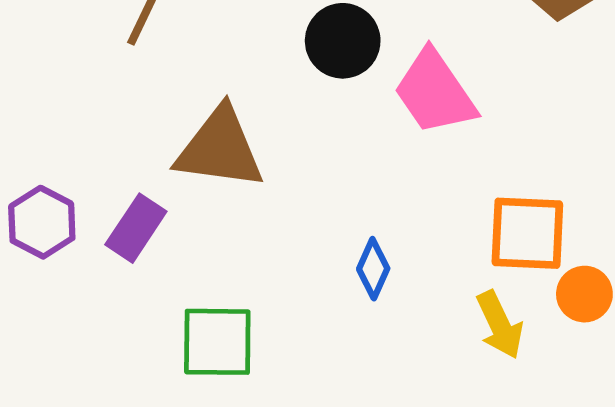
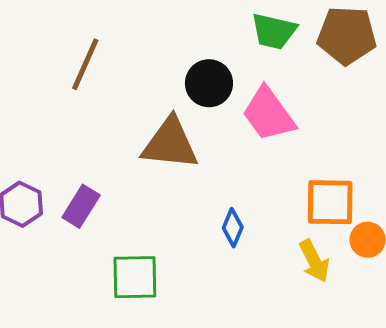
brown triangle: (220, 148) -> (170, 144), moved

